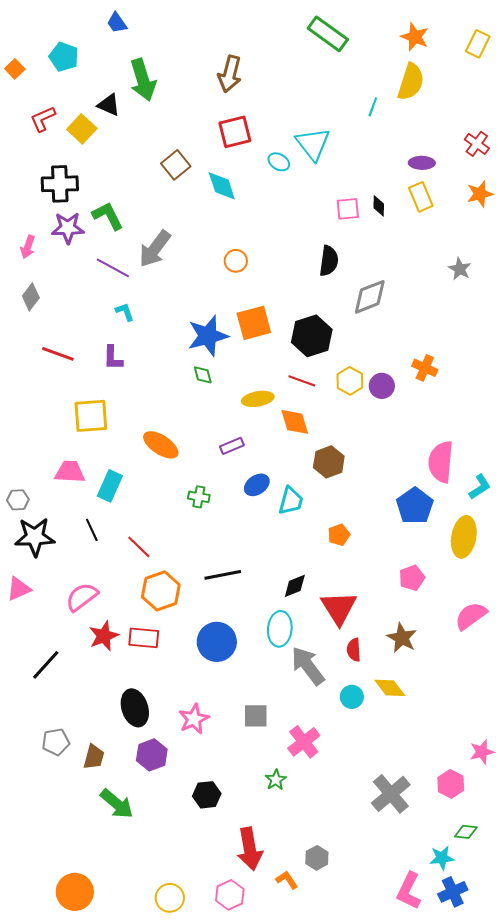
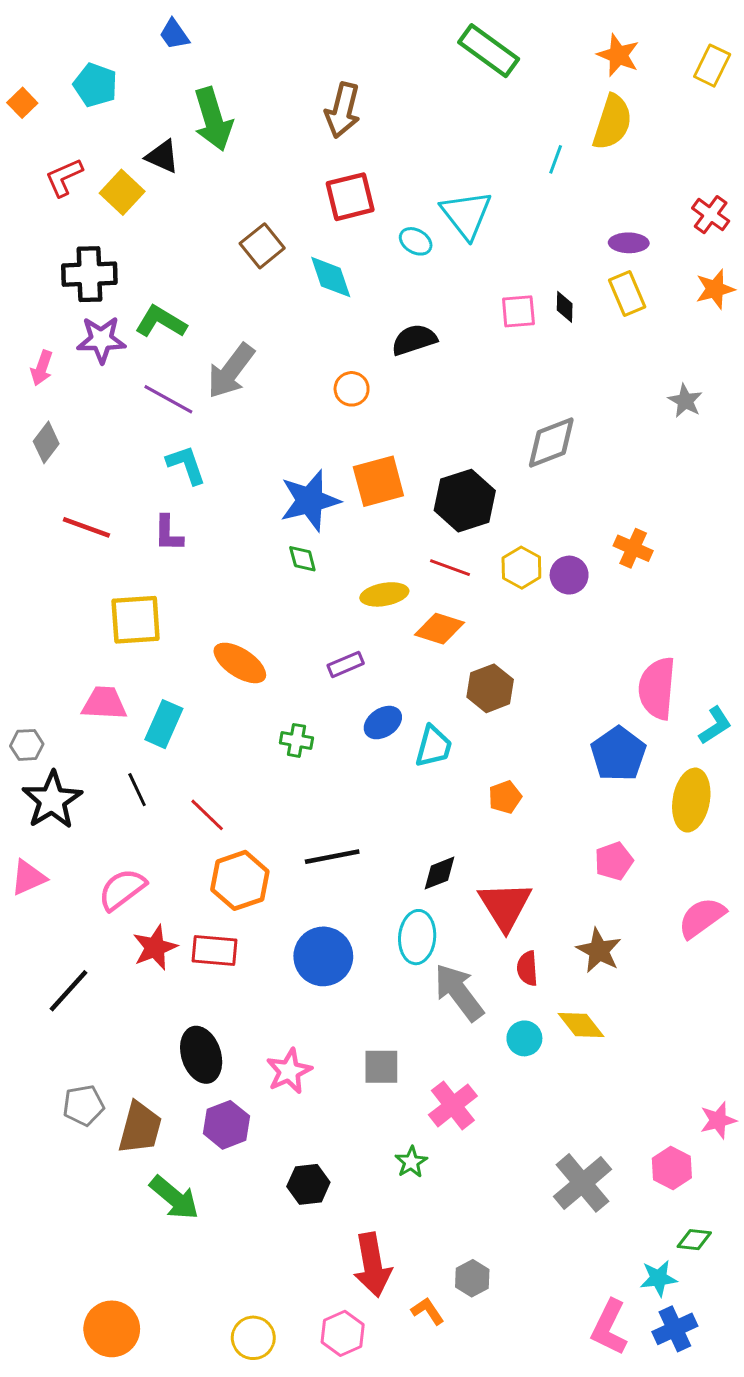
green L-shape: (108, 216) -> (161, 322), turned -32
black semicircle: (329, 261) -> (414, 340), moved, turned -116
cyan L-shape: (125, 312) -> (186, 465), size x1.4
orange diamond: (295, 422) -> (439, 629), turned -56
black star: (35, 537) -> (52, 800), turned -30
brown trapezoid: (94, 757) -> (140, 1128), size x1.4

